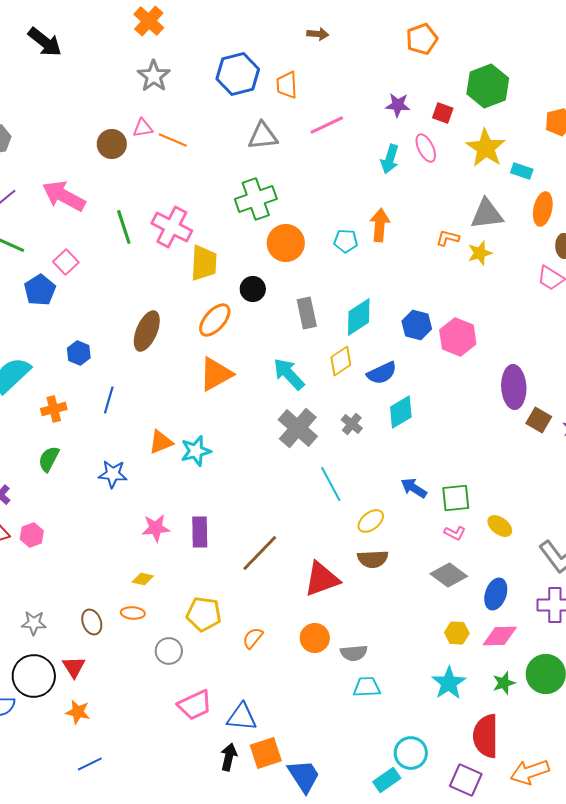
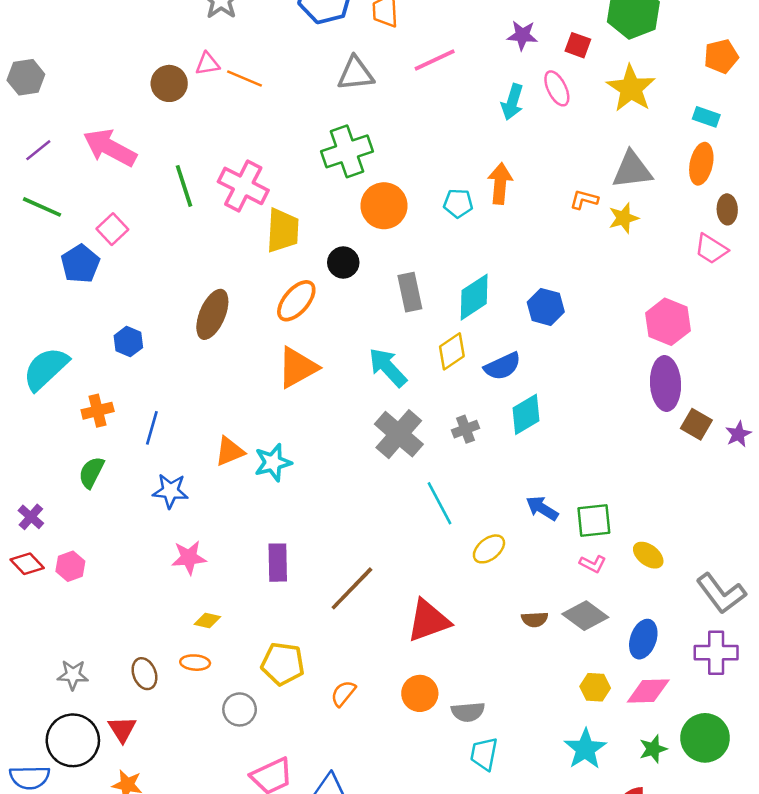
cyan rectangle: (522, 171) -> (706, 117), moved
pink hexagon: (458, 337) -> (668, 322), moved
blue line: (109, 400) -> (152, 428), moved
gray cross: (352, 424) -> (465, 429), turned 30
pink star: (156, 528) -> (189, 558), moved
brown semicircle: (373, 559) -> (535, 619), moved, size x0.7
cyan trapezoid: (367, 687) -> (484, 754), turned -76

